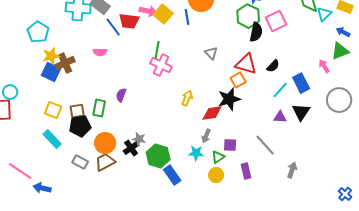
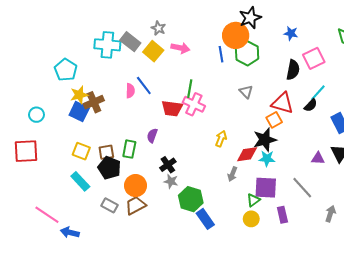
yellow square: (163, 14) -> (153, 51), moved
green hexagon: (248, 16) -> (247, 53), moved
red trapezoid: (129, 21) -> (172, 108), moved
blue line: (113, 27) -> (144, 85), moved
pink semicircle: (100, 52) -> (130, 91), turned -88
cyan line: (280, 90) -> (318, 93), moved
cyan circle: (10, 92) -> (36, 115), moved
black pentagon: (80, 126) -> (109, 168), turned 30
gray arrow: (206, 136) -> (232, 174), moved
purple square: (230, 145) -> (266, 188), size x1.6
black cross: (131, 148) -> (168, 165), moved
cyan star: (196, 153) -> (267, 158), moved

